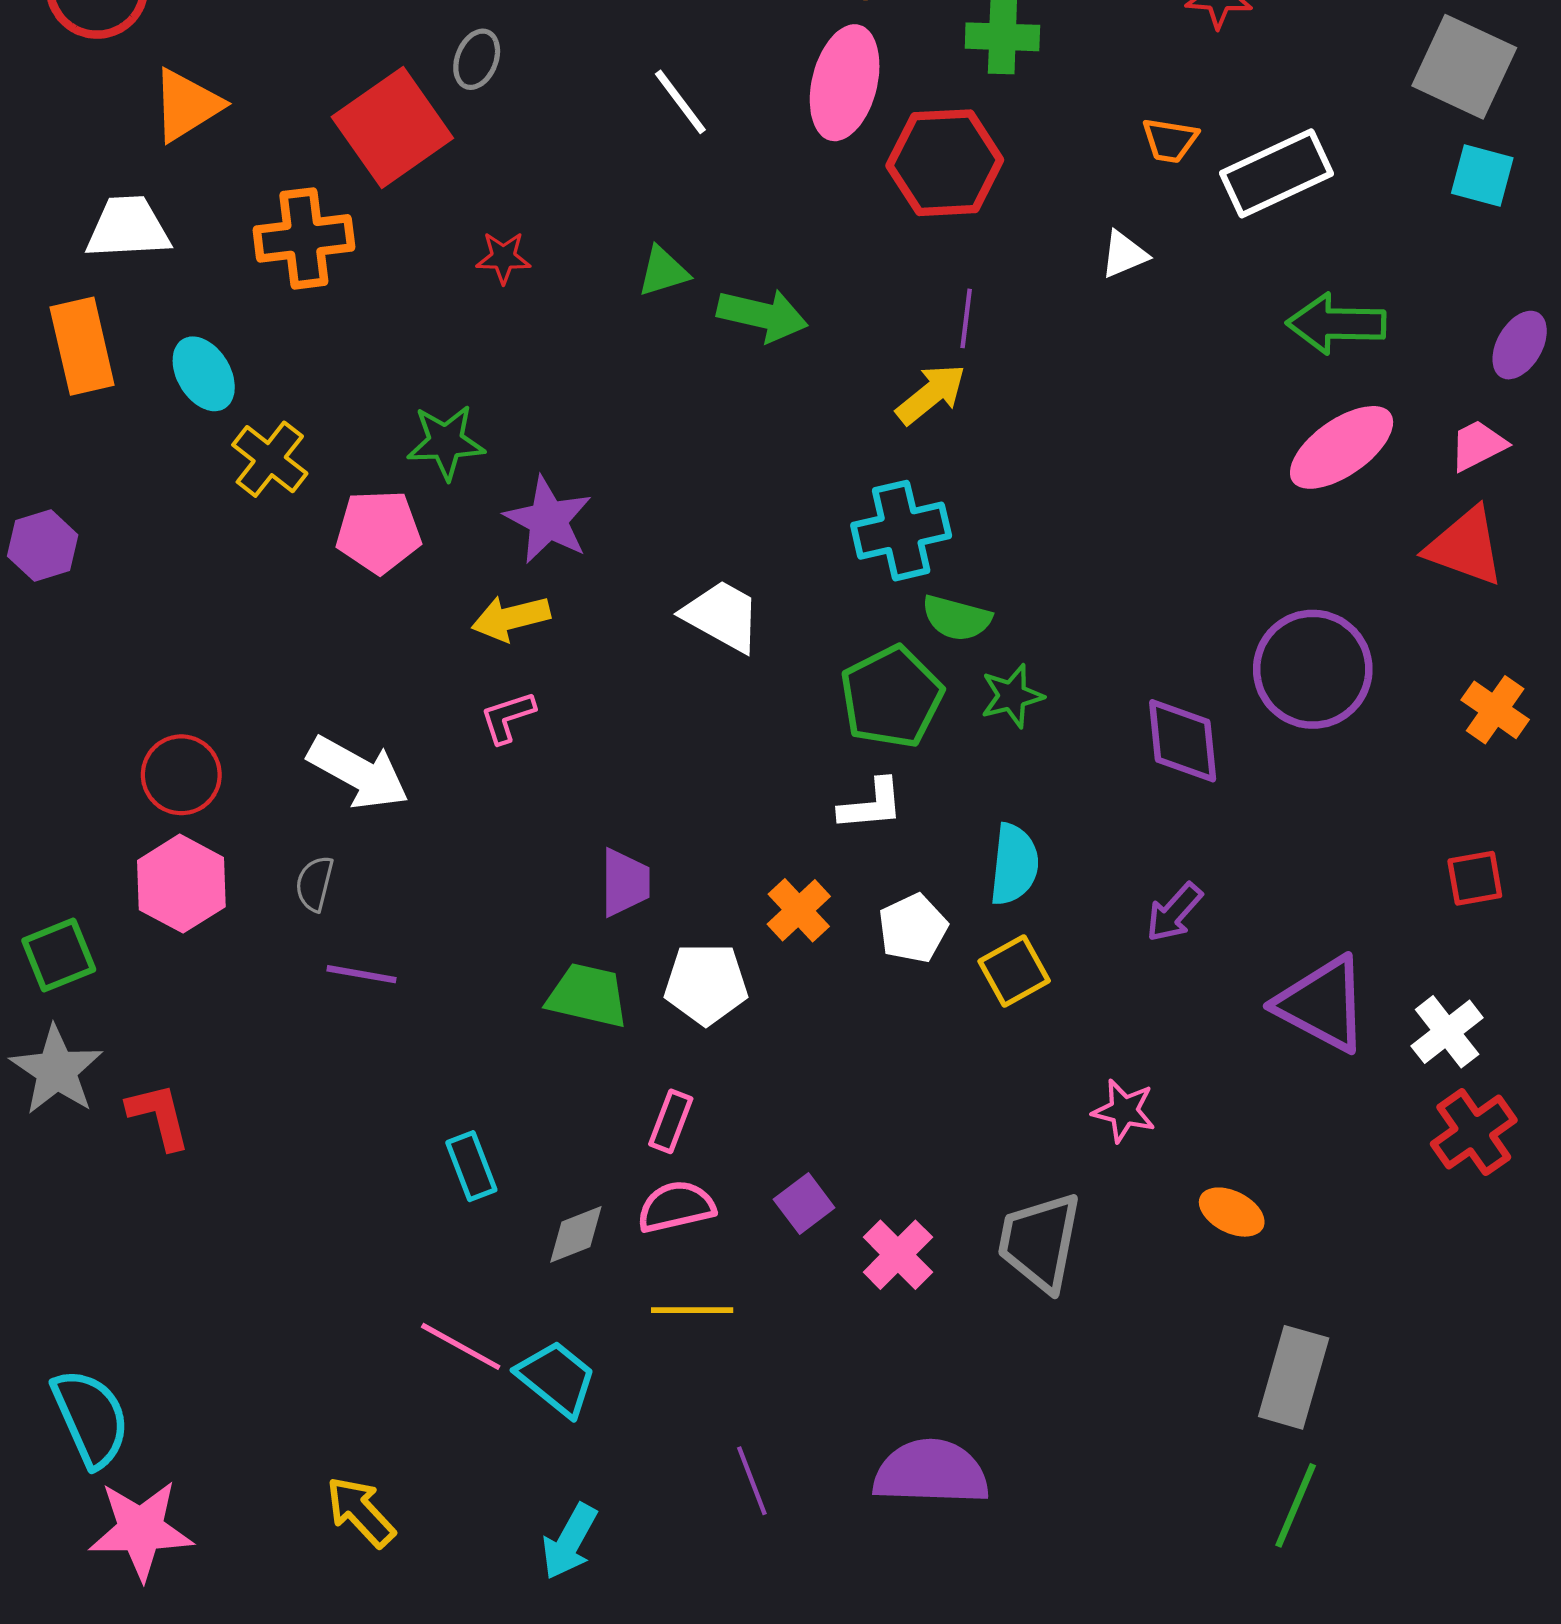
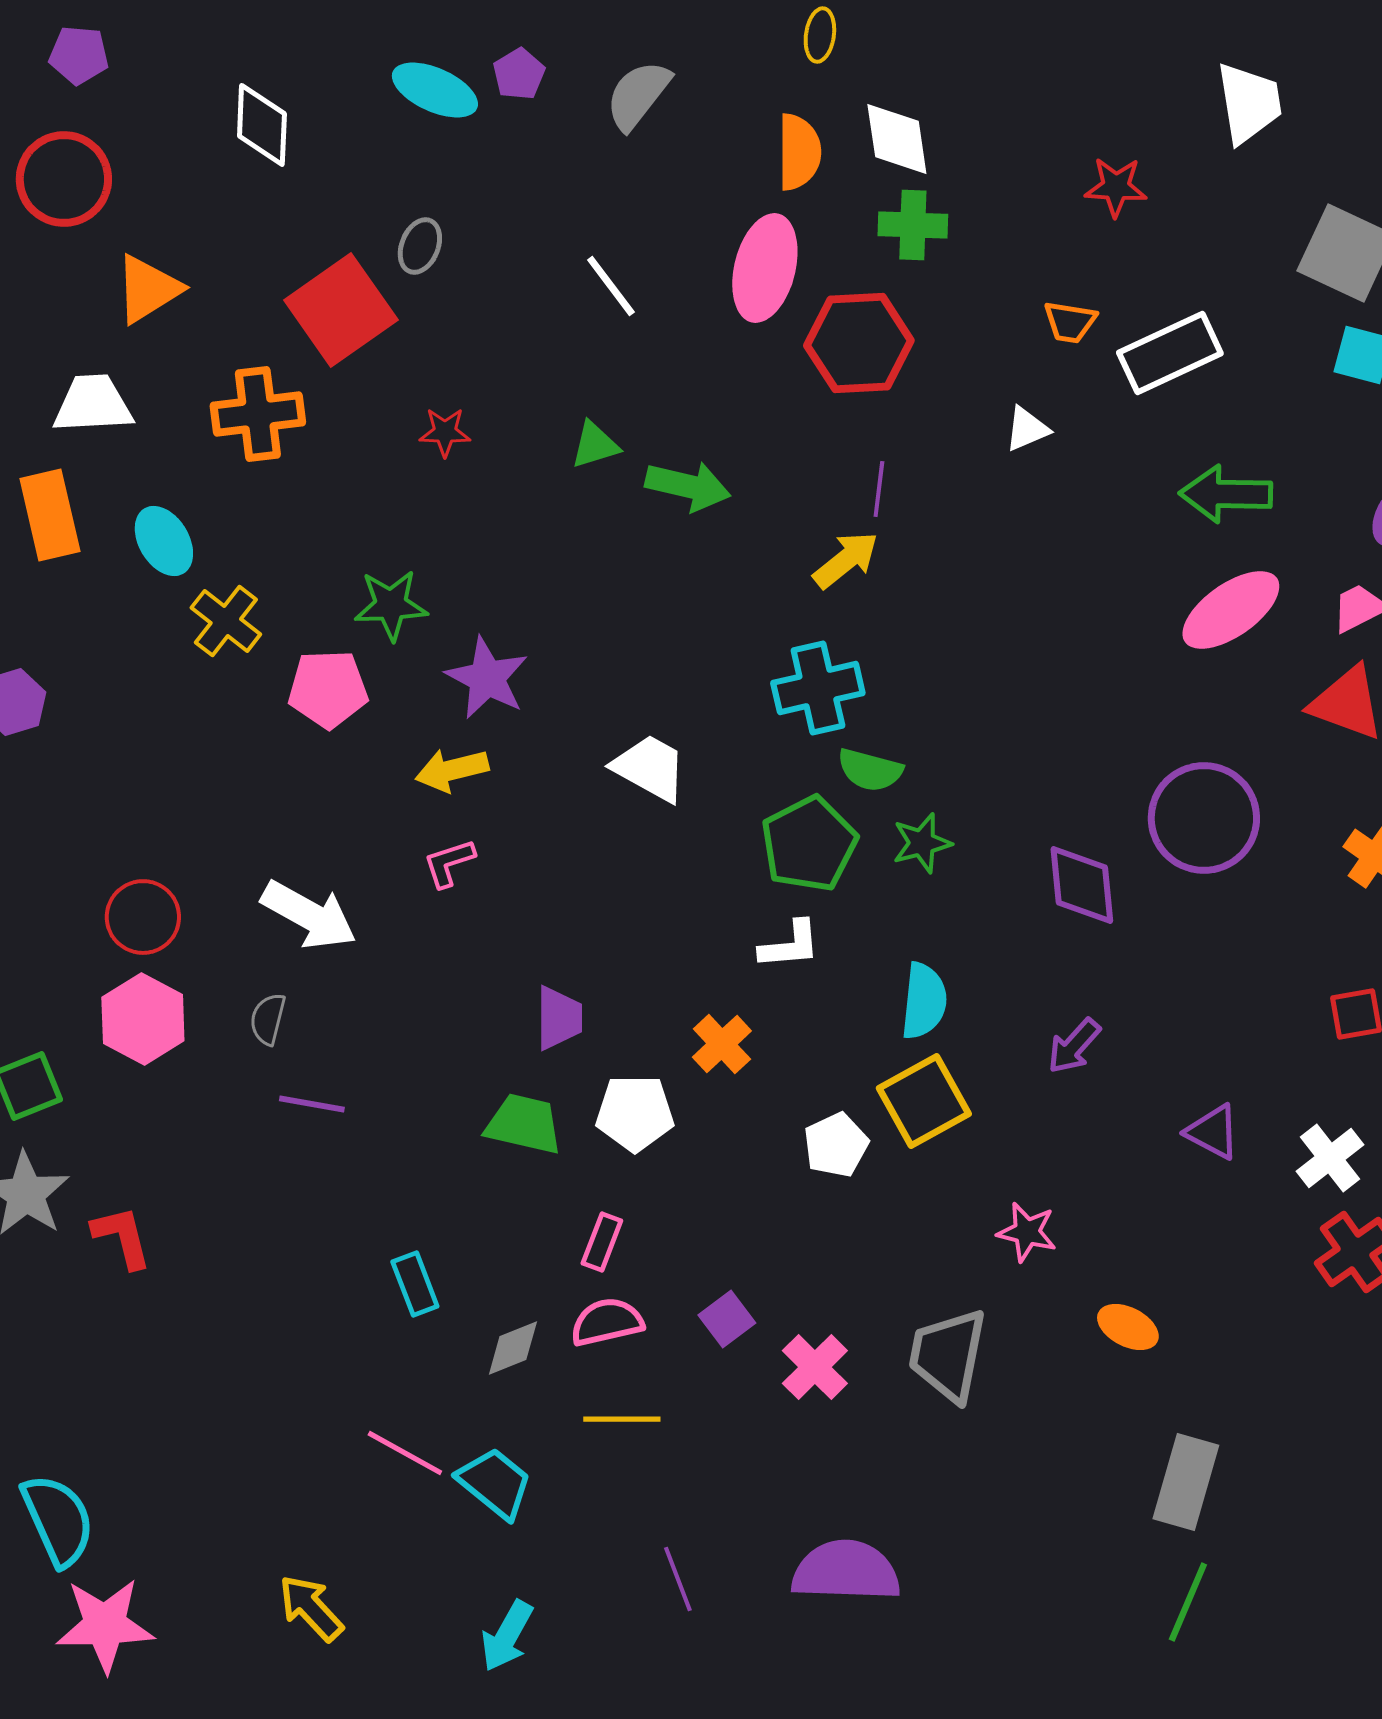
white pentagon: (913, 928) -> (836, 1145), moved
yellow square: (1014, 971) -> (924, 1101), size x1.4
purple triangle: (1322, 1004) -> (1213, 1132), size x0.6

